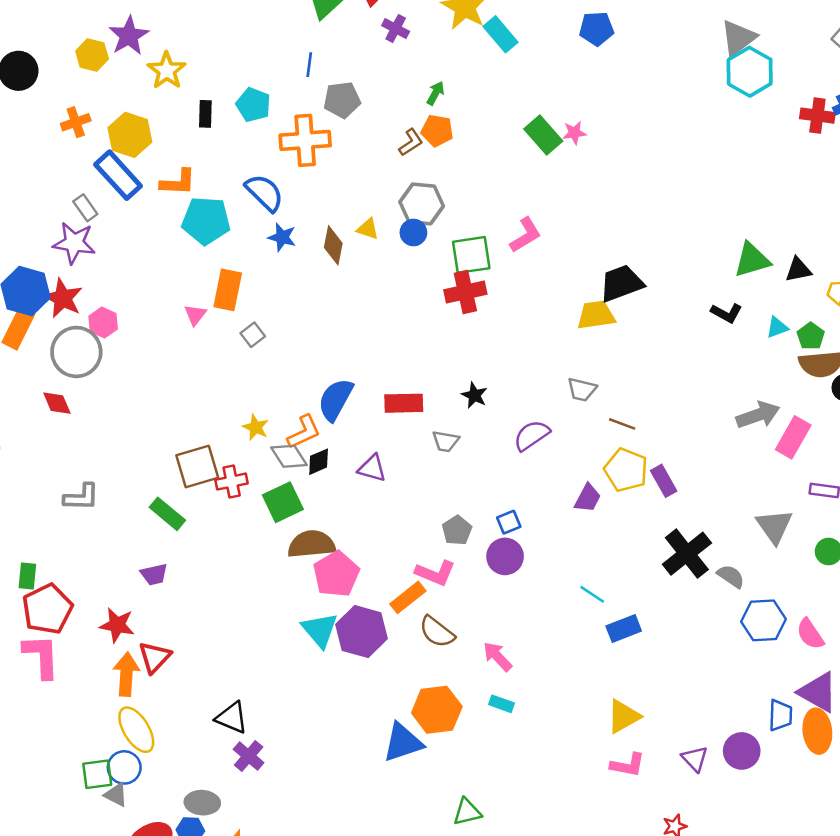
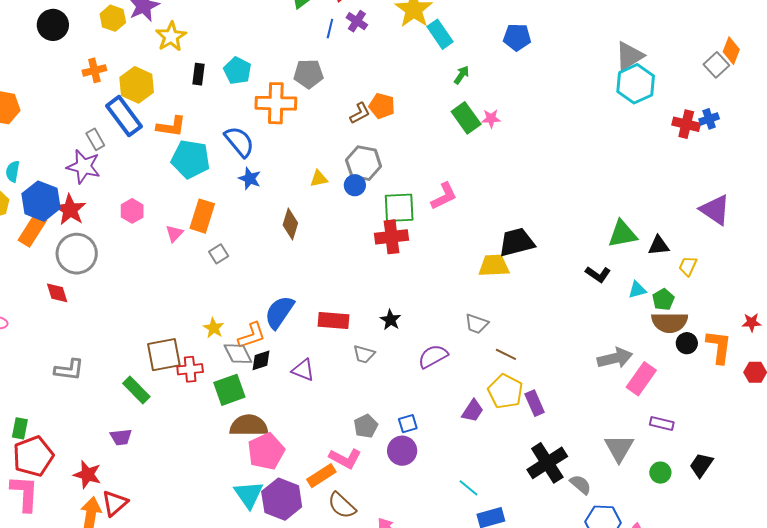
blue line: (309, 65) -> (330, 29), moved
green arrow: (435, 93) -> (462, 75), moved
yellow triangle: (368, 229) -> (319, 179), turned -36
brown diamond: (333, 245) -> (290, 224), moved
pink hexagon: (103, 323) -> (132, 211), moved

